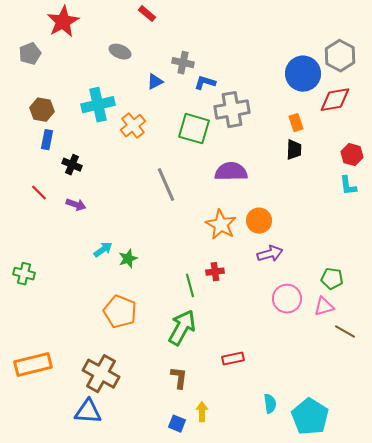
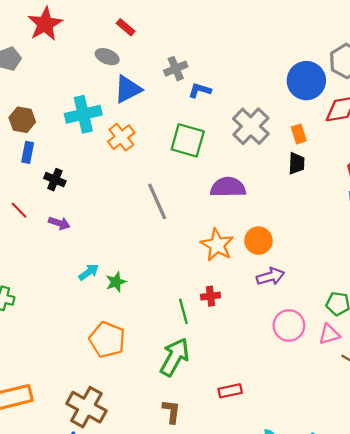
red rectangle: (147, 14) -> (126, 27), moved
gray cross: (183, 63) -> (176, 69), turned -35
blue triangle: (155, 82) -> (128, 89), moved, size x1.6
gray cross: (232, 110) -> (251, 126), moved, turned -36

